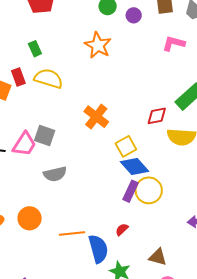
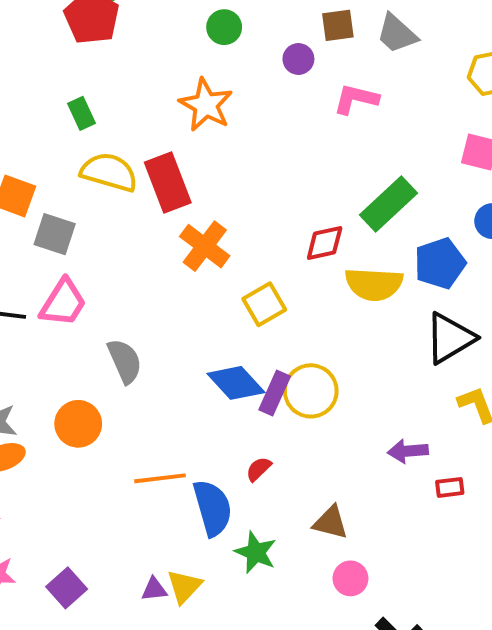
purple circle: (134, 15) -> (298, 59), moved
red rectangle: (18, 77) -> (168, 182), moved, size x1.6
gray square: (45, 136) -> (55, 234), moved
blue diamond: (135, 167) -> (236, 383), moved
gray semicircle: (55, 174) -> (125, 361), turned -100
orange circle: (30, 218) -> (78, 424), moved

